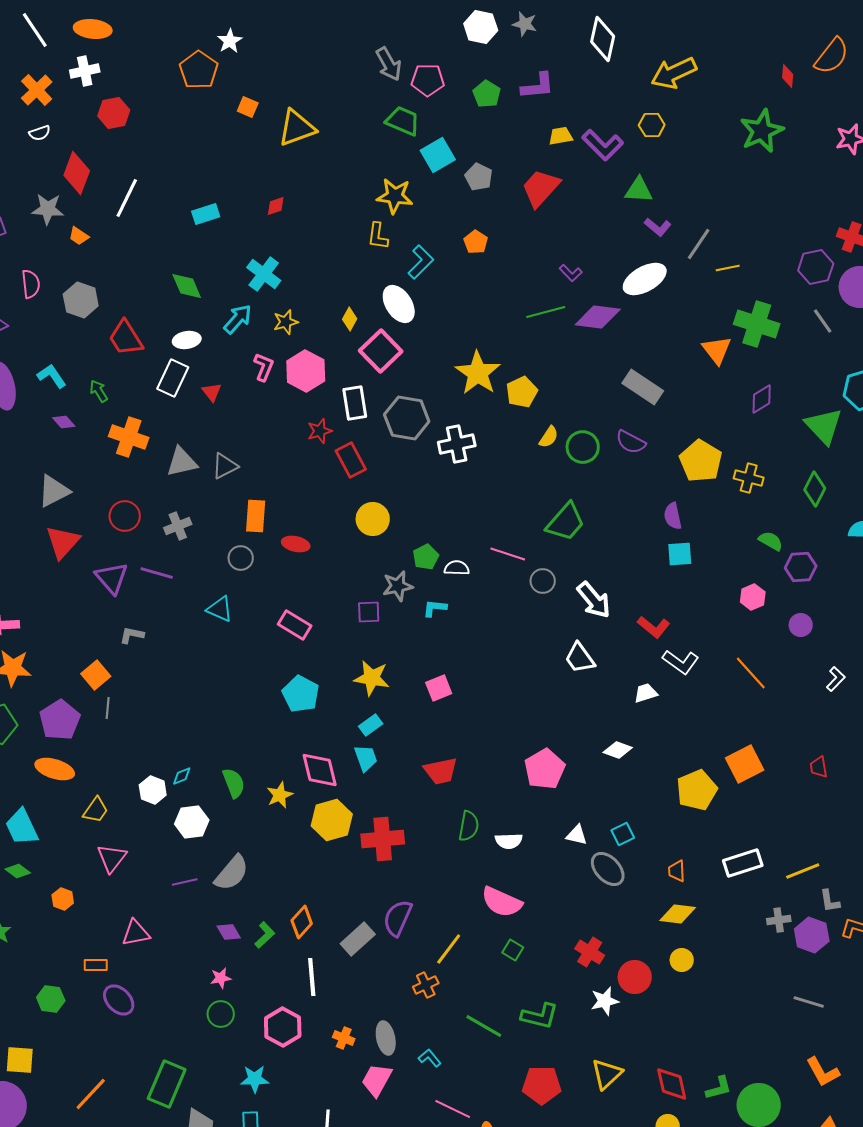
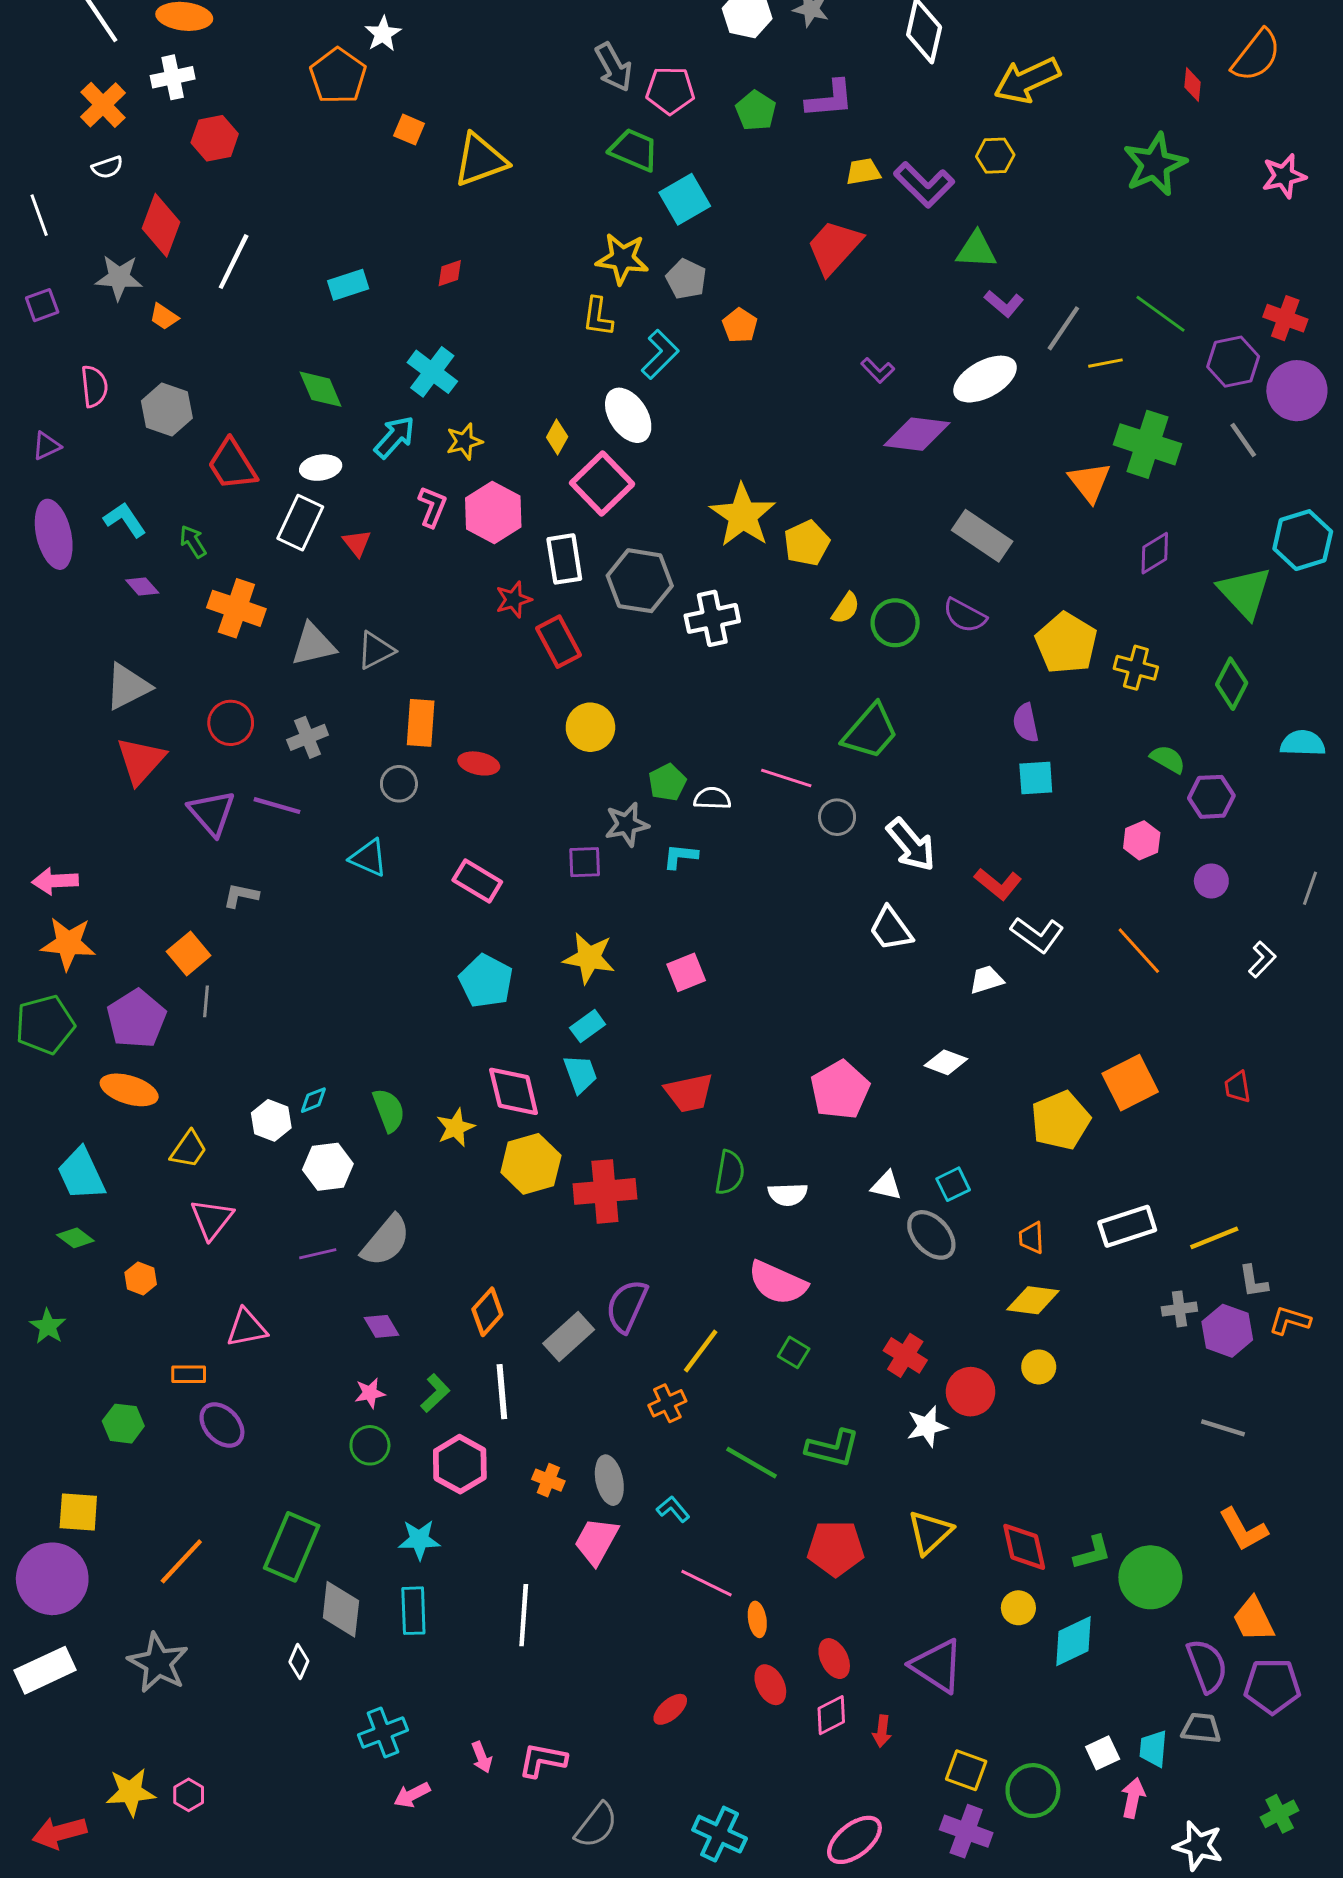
gray pentagon: (479, 177) -> (686, 279), moved
green line: (546, 312) -> (1161, 314), moved, turned 51
green L-shape: (265, 935) -> (435, 1393), moved

